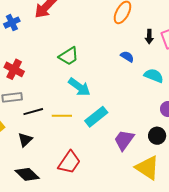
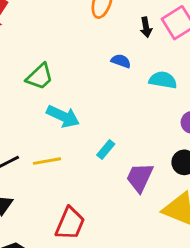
cyan rectangle: (96, 117) -> (106, 150), moved, size x0.6

